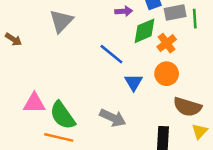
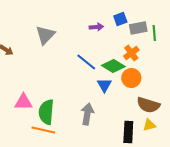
green diamond: (145, 31) -> (113, 66), moved, turned 55
green semicircle: (62, 115) -> (46, 112), turned 40
gray arrow: (113, 118) -> (87, 114), turned -105
yellow triangle: (200, 131) -> (149, 125), moved, turned 32

